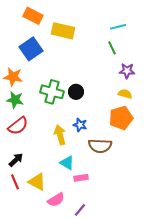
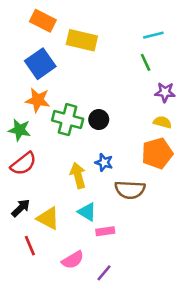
orange star: (13, 77) -> (38, 100), moved
red line: (15, 182) -> (30, 246), moved
yellow triangle: (37, 182) -> (48, 218), moved

